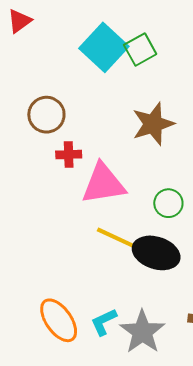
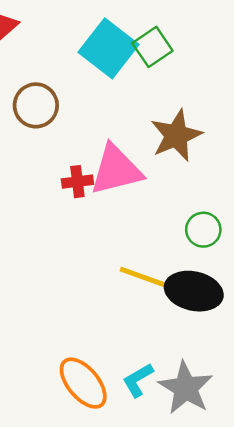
brown circle: (46, 115) -> (36, 105), moved
pink triangle: (103, 184) -> (116, 170), moved

